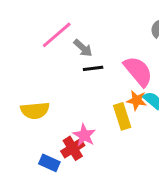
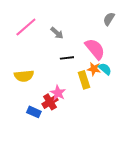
pink line: (57, 35) -> (26, 27), moved
black line: (93, 68) -> (67, 58), moved

